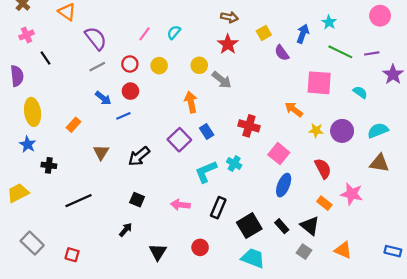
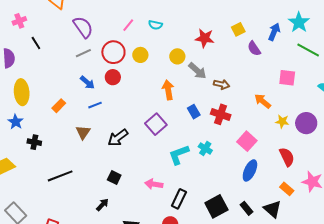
brown arrow: (229, 17) -> (222, 84), moved
cyan star: (329, 22) -> (299, 22), size x1.5
cyan semicircle: (174, 32) -> (155, 25), turned -120
red star: (228, 44) -> (205, 38), turned -30
red circle: (130, 64) -> (113, 52), size x1.5
pink square: (319, 83) -> (287, 78), size x0.7
blue line: (123, 116) -> (95, 105), moved
blue rectangle: (207, 132) -> (194, 112), moved
black rectangle: (218, 208) -> (179, 199), moved

